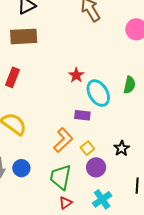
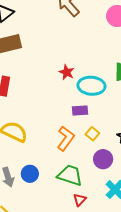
cyan ellipse: (98, 93) -> (91, 86), turned -44
yellow square: (87, 148) -> (92, 134), moved
green trapezoid: (61, 177) -> (70, 175), turned 108

